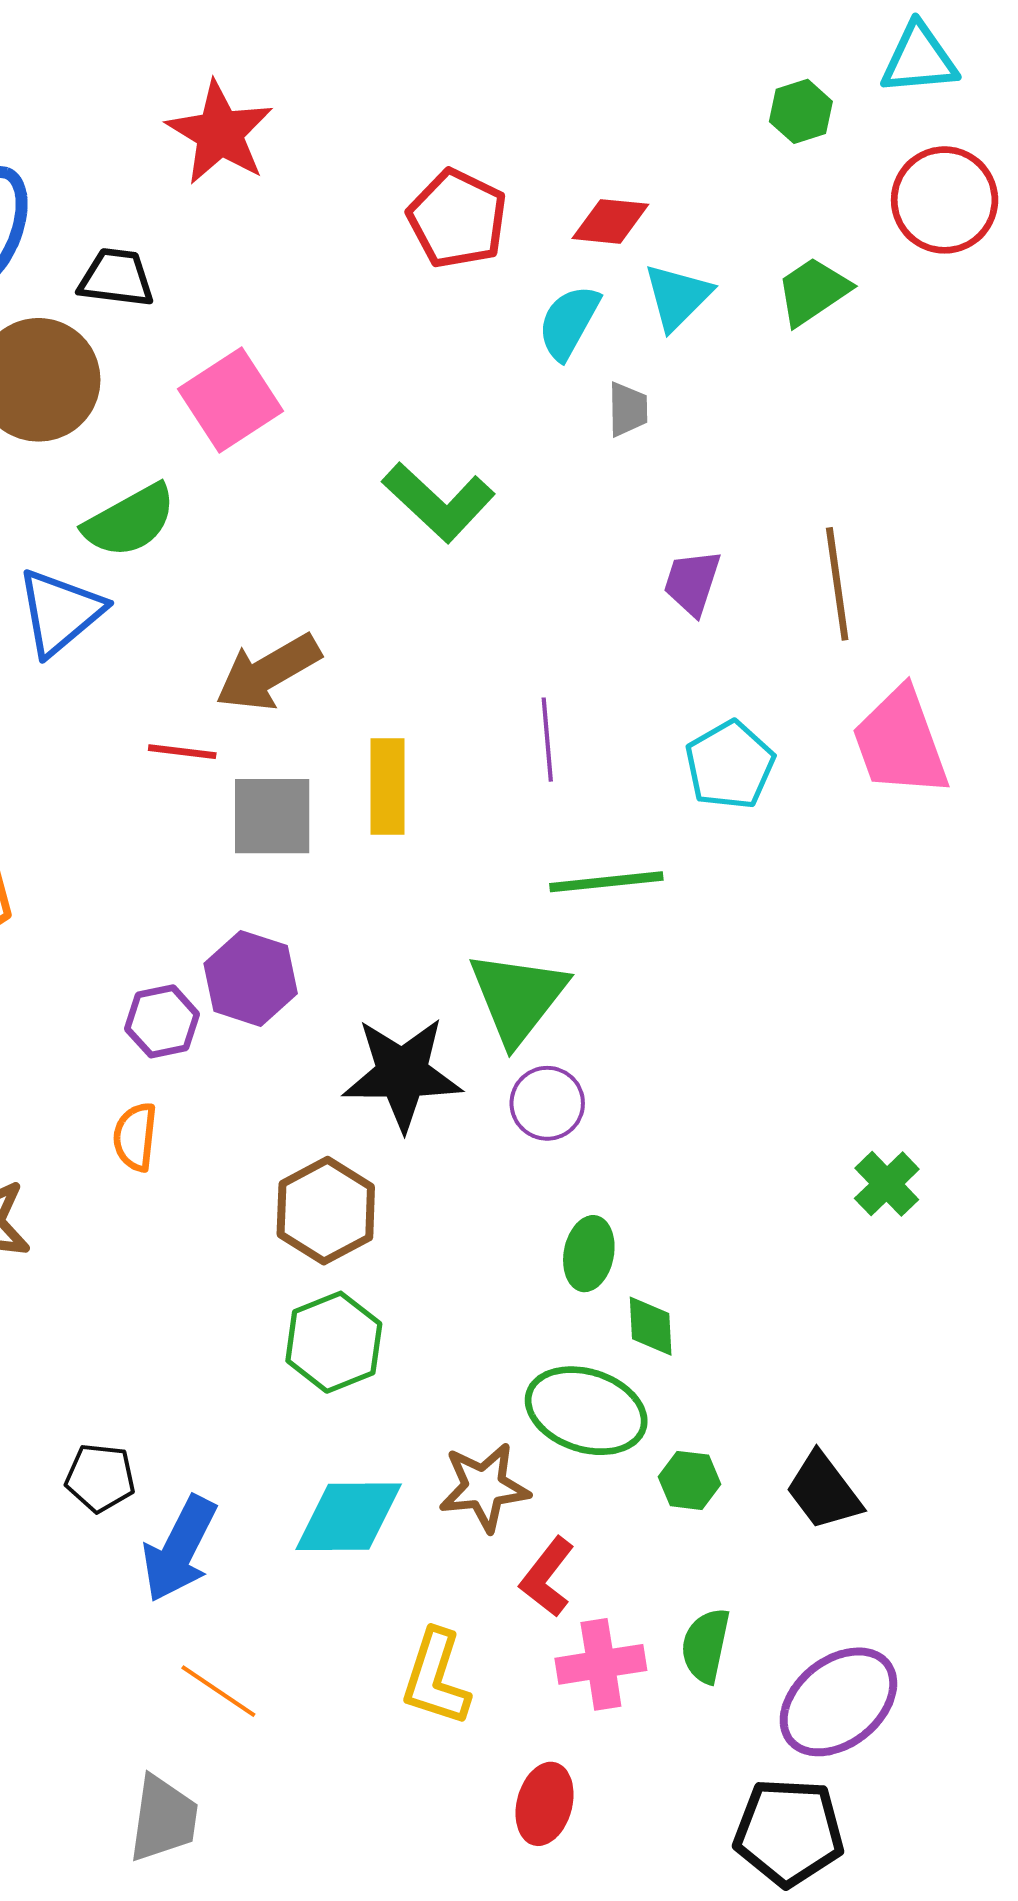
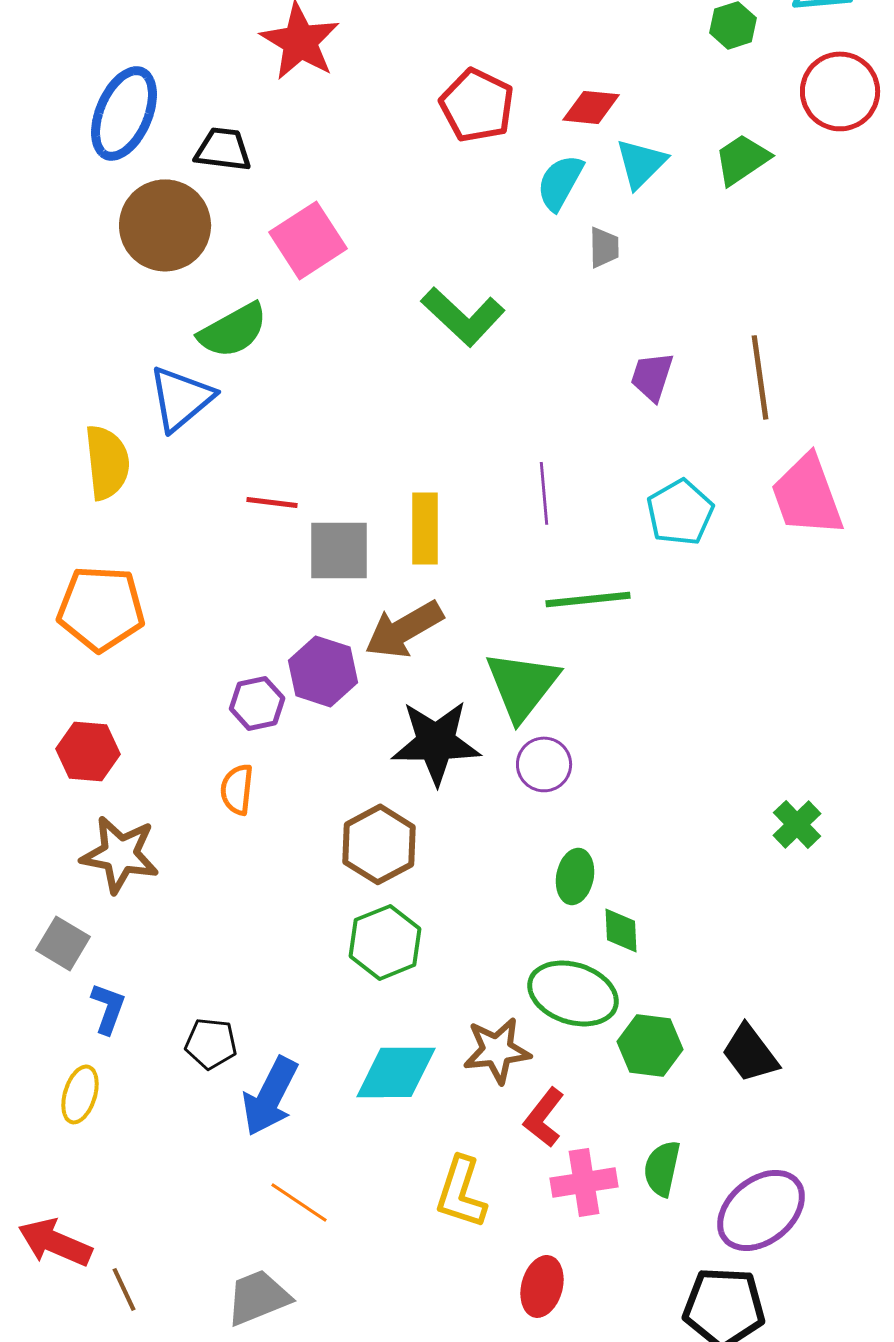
brown arrow: (268, 672) -> (404, 629), moved
green hexagon: (689, 1480) -> (650, 1045), size x1.4
gray trapezoid: (163, 1819) -> (258, 1297), turned -120

